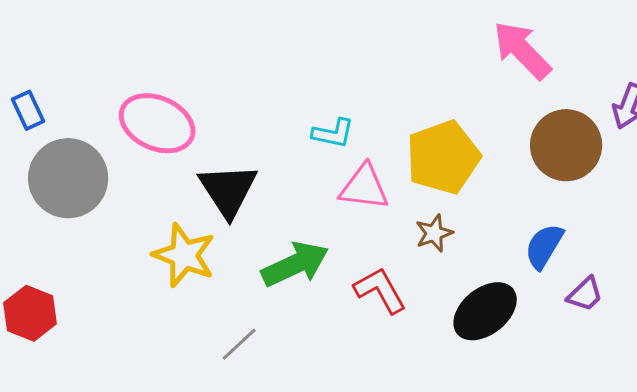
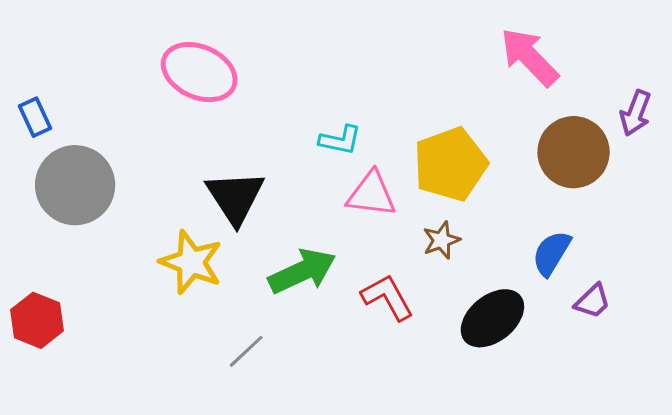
pink ellipse: (157, 123) -> (199, 72), moved

